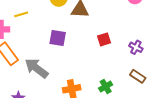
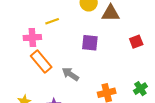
gray arrow: (36, 68) -> (70, 74), size x0.7

